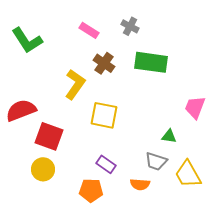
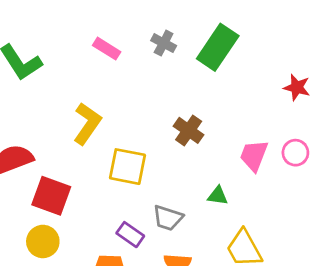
green rectangle: (151, 62) -> (218, 47), moved, turned -64
brown cross: (104, 63) -> (189, 130), moved
gray trapezoid: (156, 161) -> (168, 218), moved

